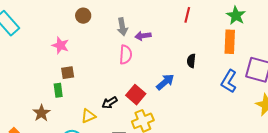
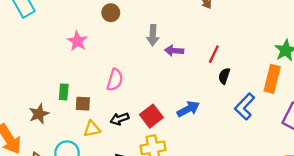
red line: (187, 15) -> (214, 54), moved
pink semicircle: (126, 55) -> (115, 80), moved
black semicircle: (191, 61) -> (224, 76), moved
brown square: (68, 73) -> (83, 104), moved
blue L-shape: (229, 81) -> (245, 107), moved

